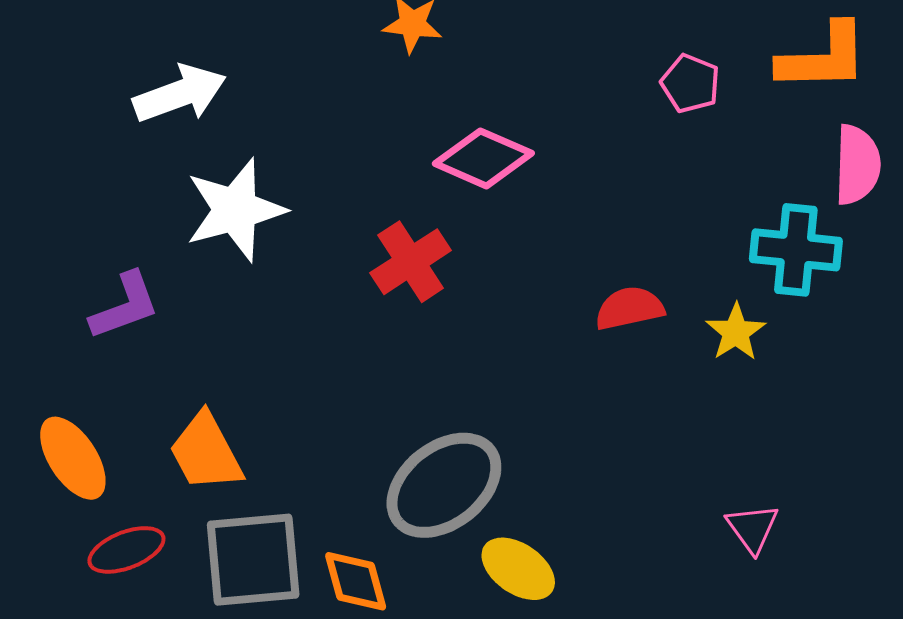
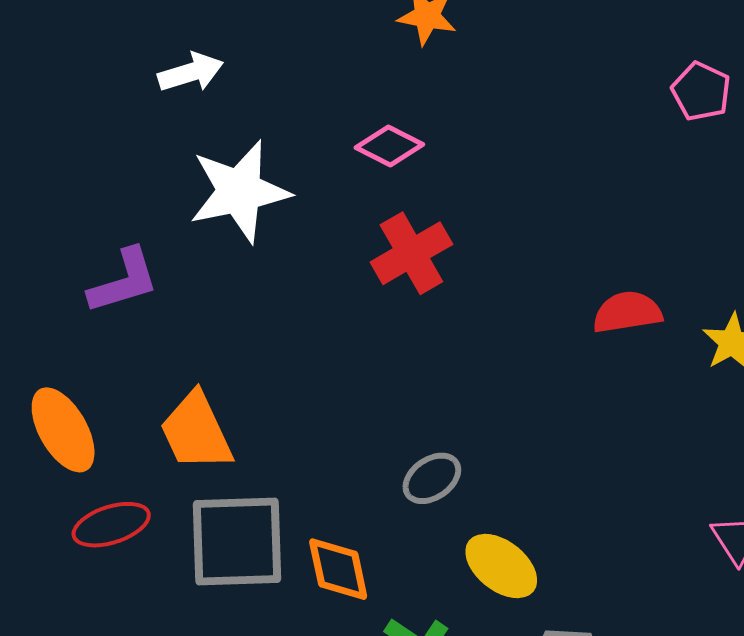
white arrow: (180, 94) -> (191, 72), size x0.7
pink diamond: (483, 158) -> (389, 146), moved, size x0.7
gray ellipse: (444, 485) -> (432, 478), size x0.5

